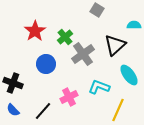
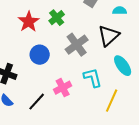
cyan semicircle: (134, 25) -> (120, 11), moved
green cross: (65, 37) -> (57, 18), moved
cyan L-shape: (99, 87) -> (93, 78), turned 55

